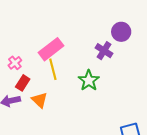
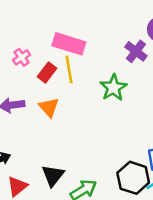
pink rectangle: (51, 49) -> (69, 44), turned 50
red rectangle: (23, 83) -> (47, 73), moved

